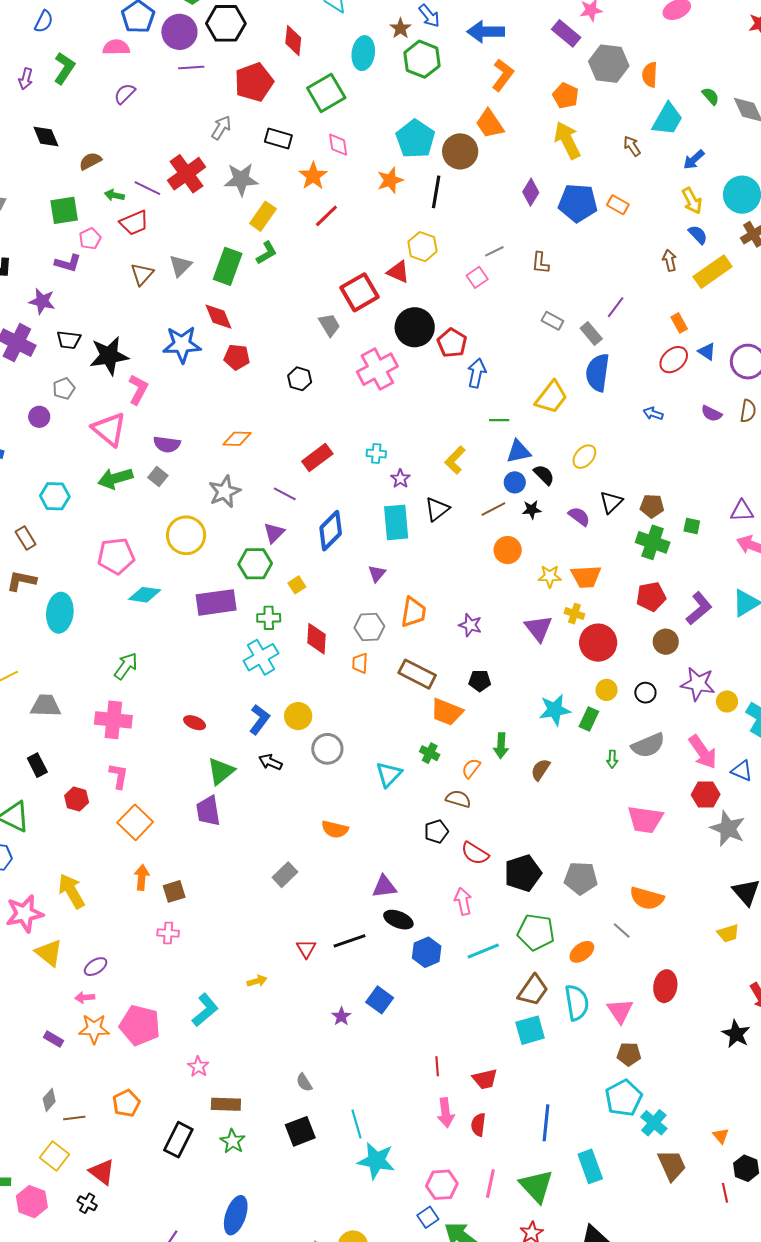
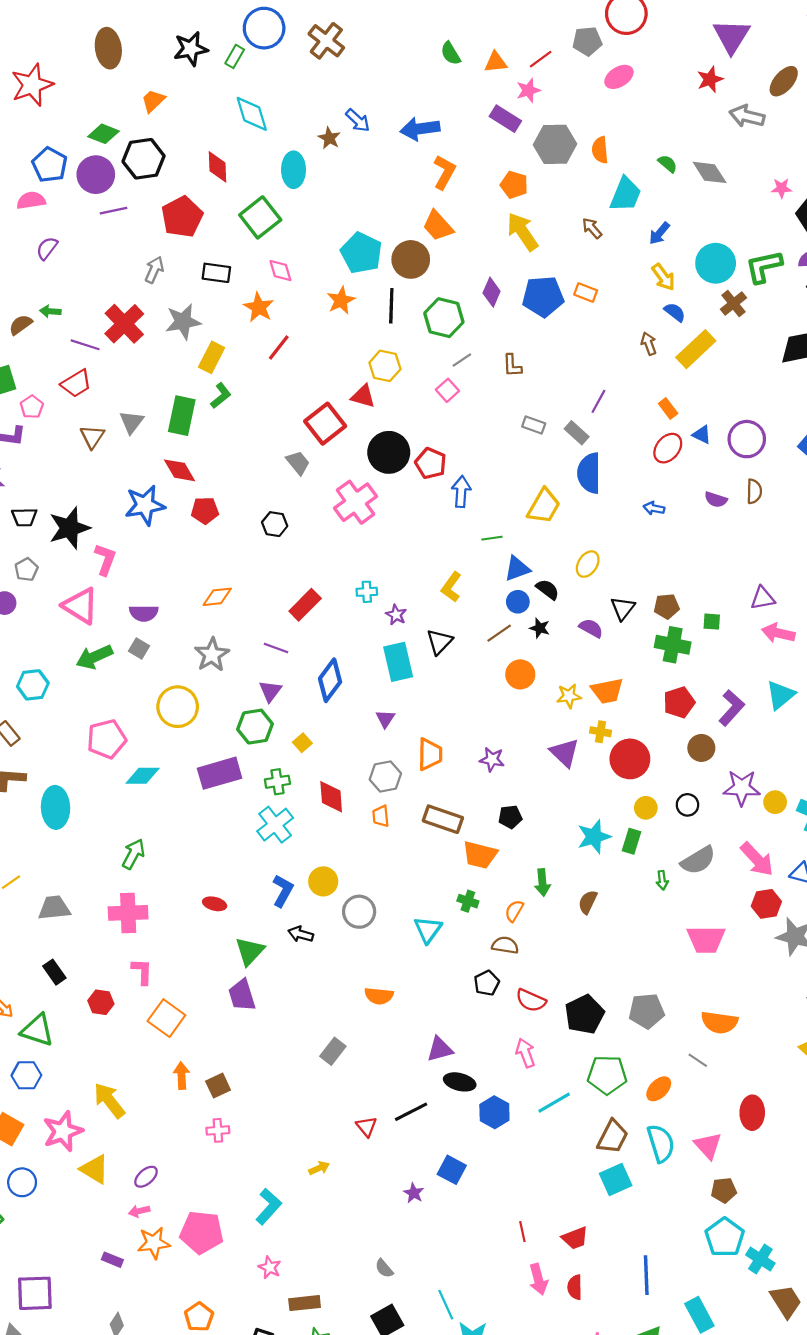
green hexagon: (422, 59) -> (444, 318), moved
green arrow: (114, 195) -> (50, 311), moved
black star: (532, 510) -> (540, 628), turned 30

